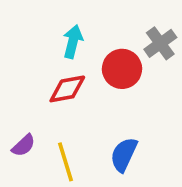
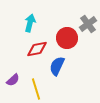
cyan arrow: (73, 42) -> (30, 23), moved
blue semicircle: (124, 155) -> (57, 66), moved

